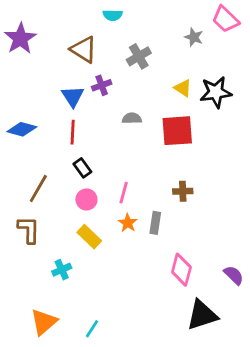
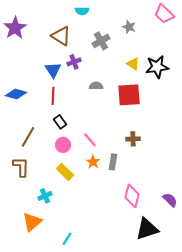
gray star: (194, 37) -> (129, 27), moved
pink line: (124, 193) -> (90, 140), turned -56
orange triangle: (44, 322) -> (32, 222), moved

